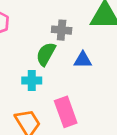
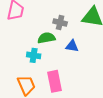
green semicircle: (46, 54) -> (46, 38), turned 42

